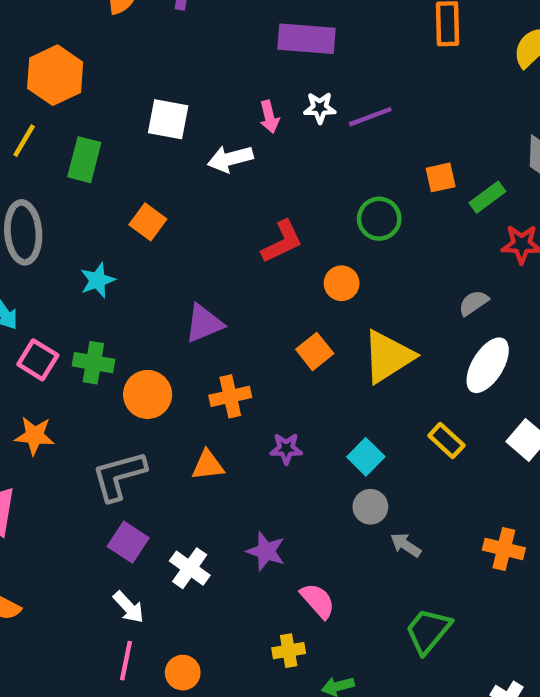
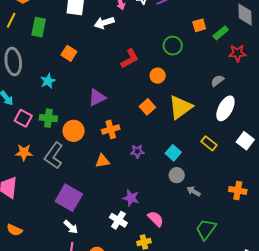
gray L-shape: (119, 476) -> (54, 156), moved, turned -36
purple square: (128, 542) -> (69, 198), size x1.5
white cross: (190, 568) -> (118, 220), moved

